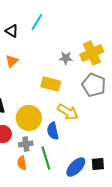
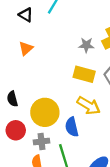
yellow rectangle: (51, 84) -> (84, 74), moved

